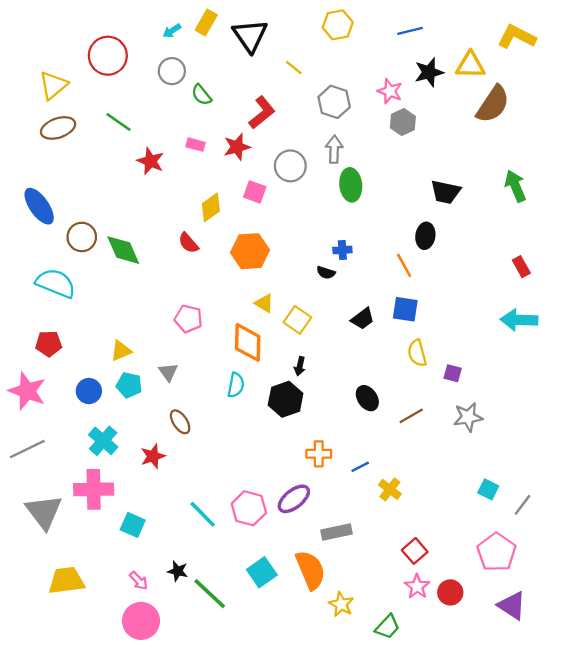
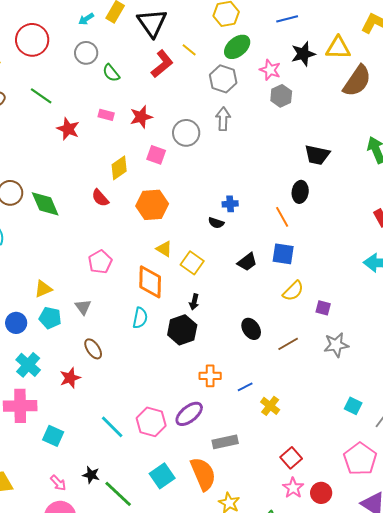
red L-shape: (262, 113) -> (162, 64), moved
green ellipse: (351, 185) -> (237, 47), moved, turned 56
pink pentagon: (188, 319) -> (100, 262), turned 30
yellow semicircle: (417, 353) -> (293, 291), turned -120

